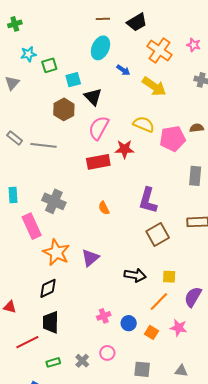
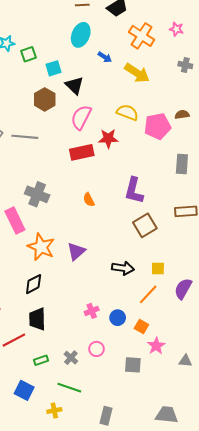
pink star: (179, 328) -> (156, 346), moved, turned 30
gray triangle: (181, 371) -> (185, 361), moved

